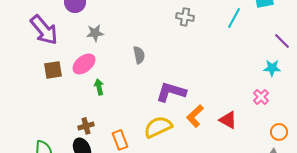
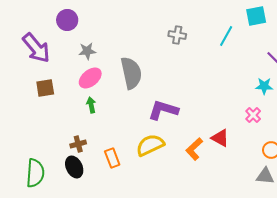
gray semicircle: (139, 55) -> (131, 73), size x1.8
pink ellipse: (84, 64) -> (90, 78), moved
orange L-shape: (195, 116) -> (194, 149), moved

